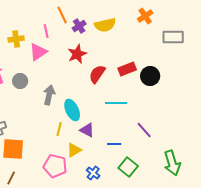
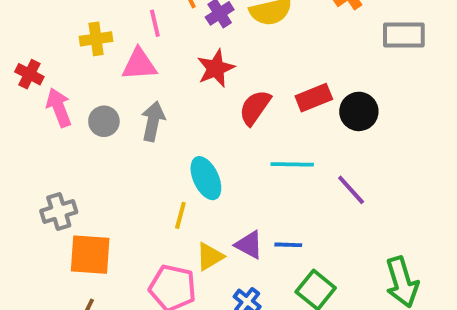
pink triangle: (38, 52) -> (139, 64), turned 30
gray arrow: (49, 95) -> (153, 121), moved
purple triangle: (87, 130) -> (249, 245), moved
purple line: (144, 130) -> (351, 190), moved

